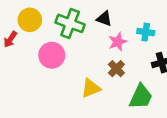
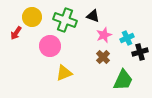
cyan cross: (146, 32) -> (127, 38), moved, turned -32
yellow triangle: (91, 88) -> (64, 73), moved

